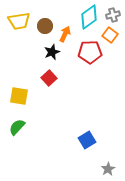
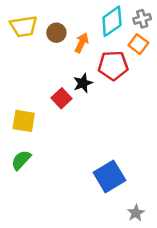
black star: (52, 52) -> (83, 83), moved
blue square: (87, 140) -> (109, 176), size x1.4

